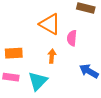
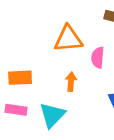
orange triangle: (50, 24) -> (68, 39), turned -35

